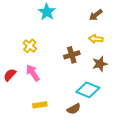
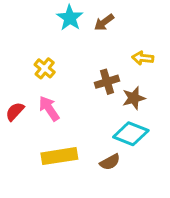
brown arrow: (96, 15) -> (104, 22), moved
brown star: (100, 64) -> (134, 98), moved
yellow rectangle: (40, 105) -> (59, 156), size x1.6

